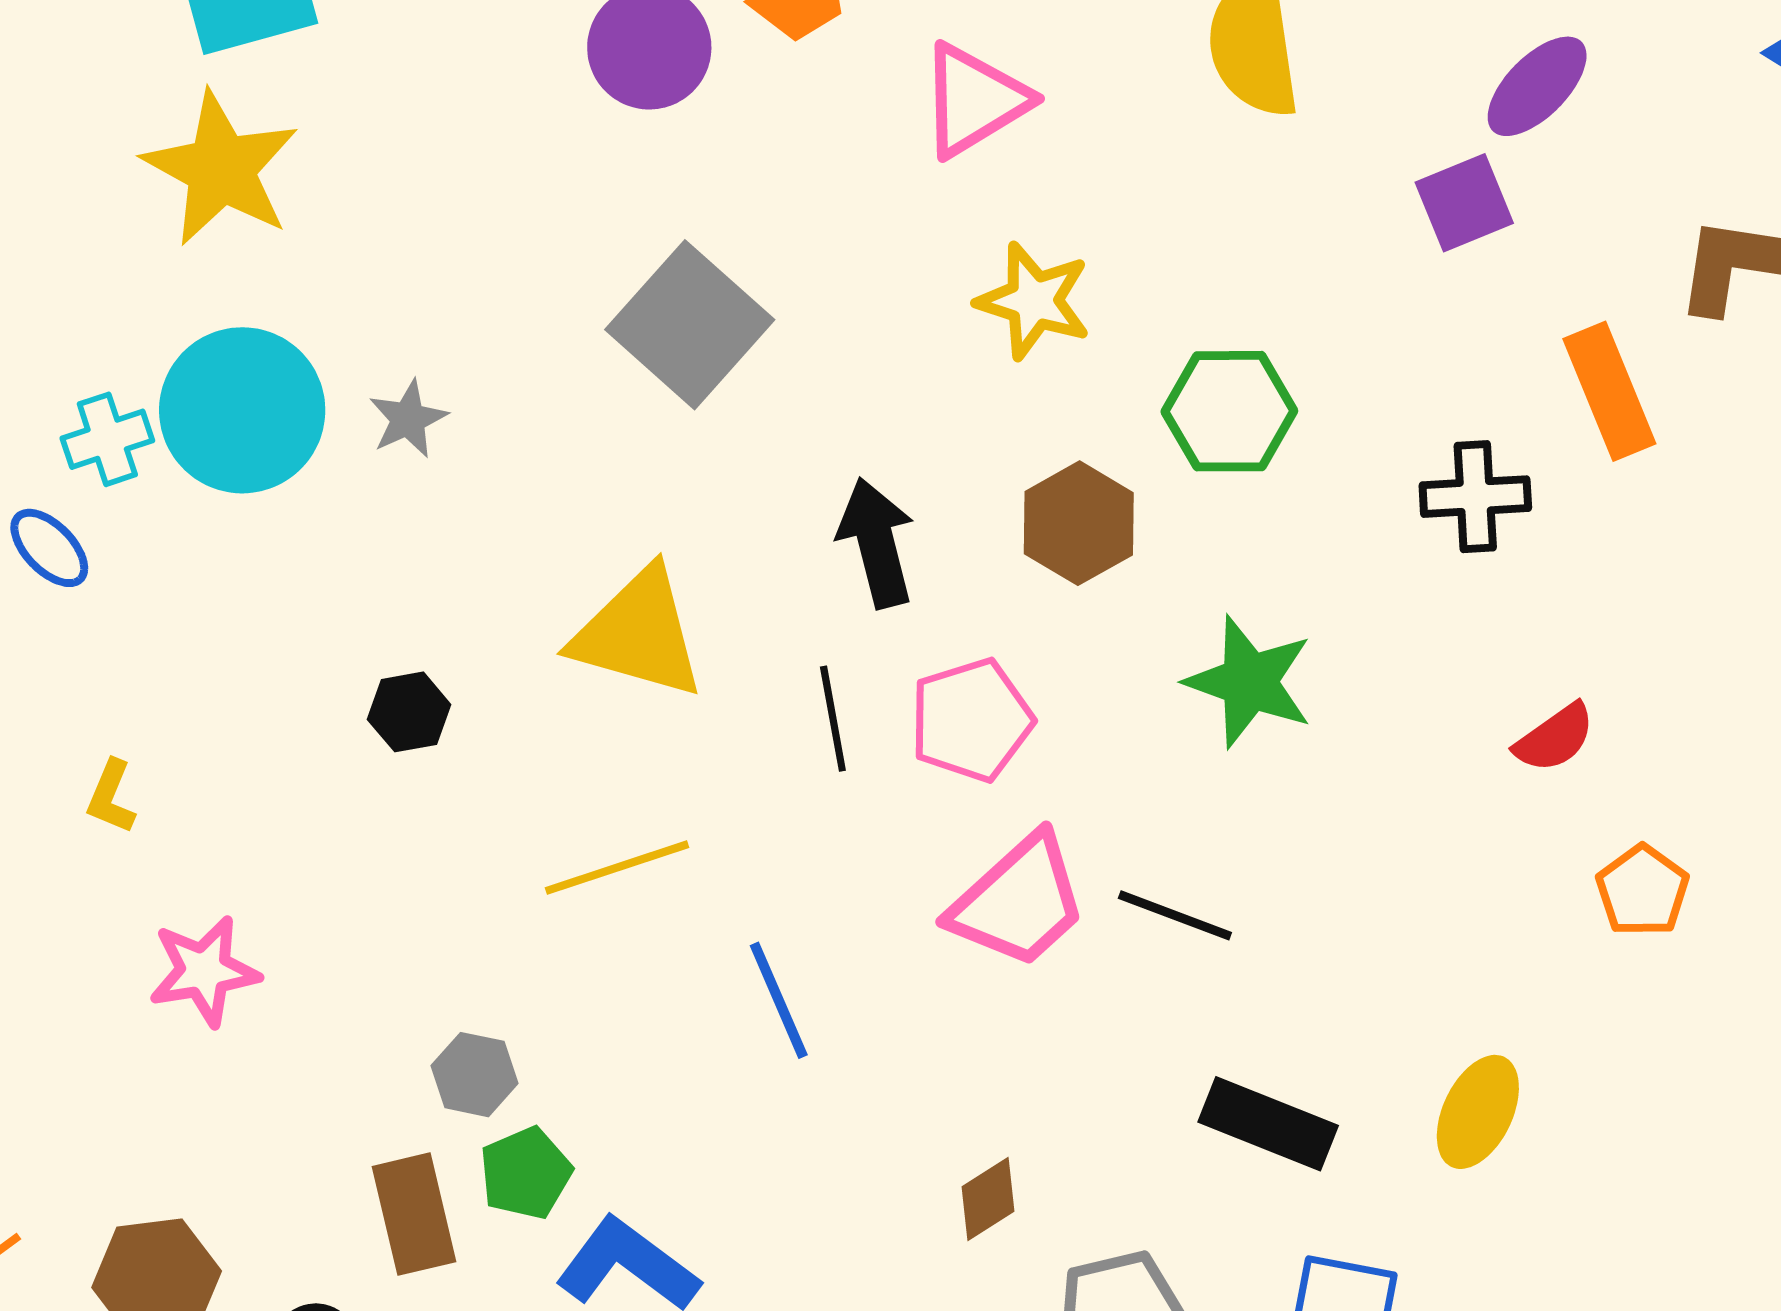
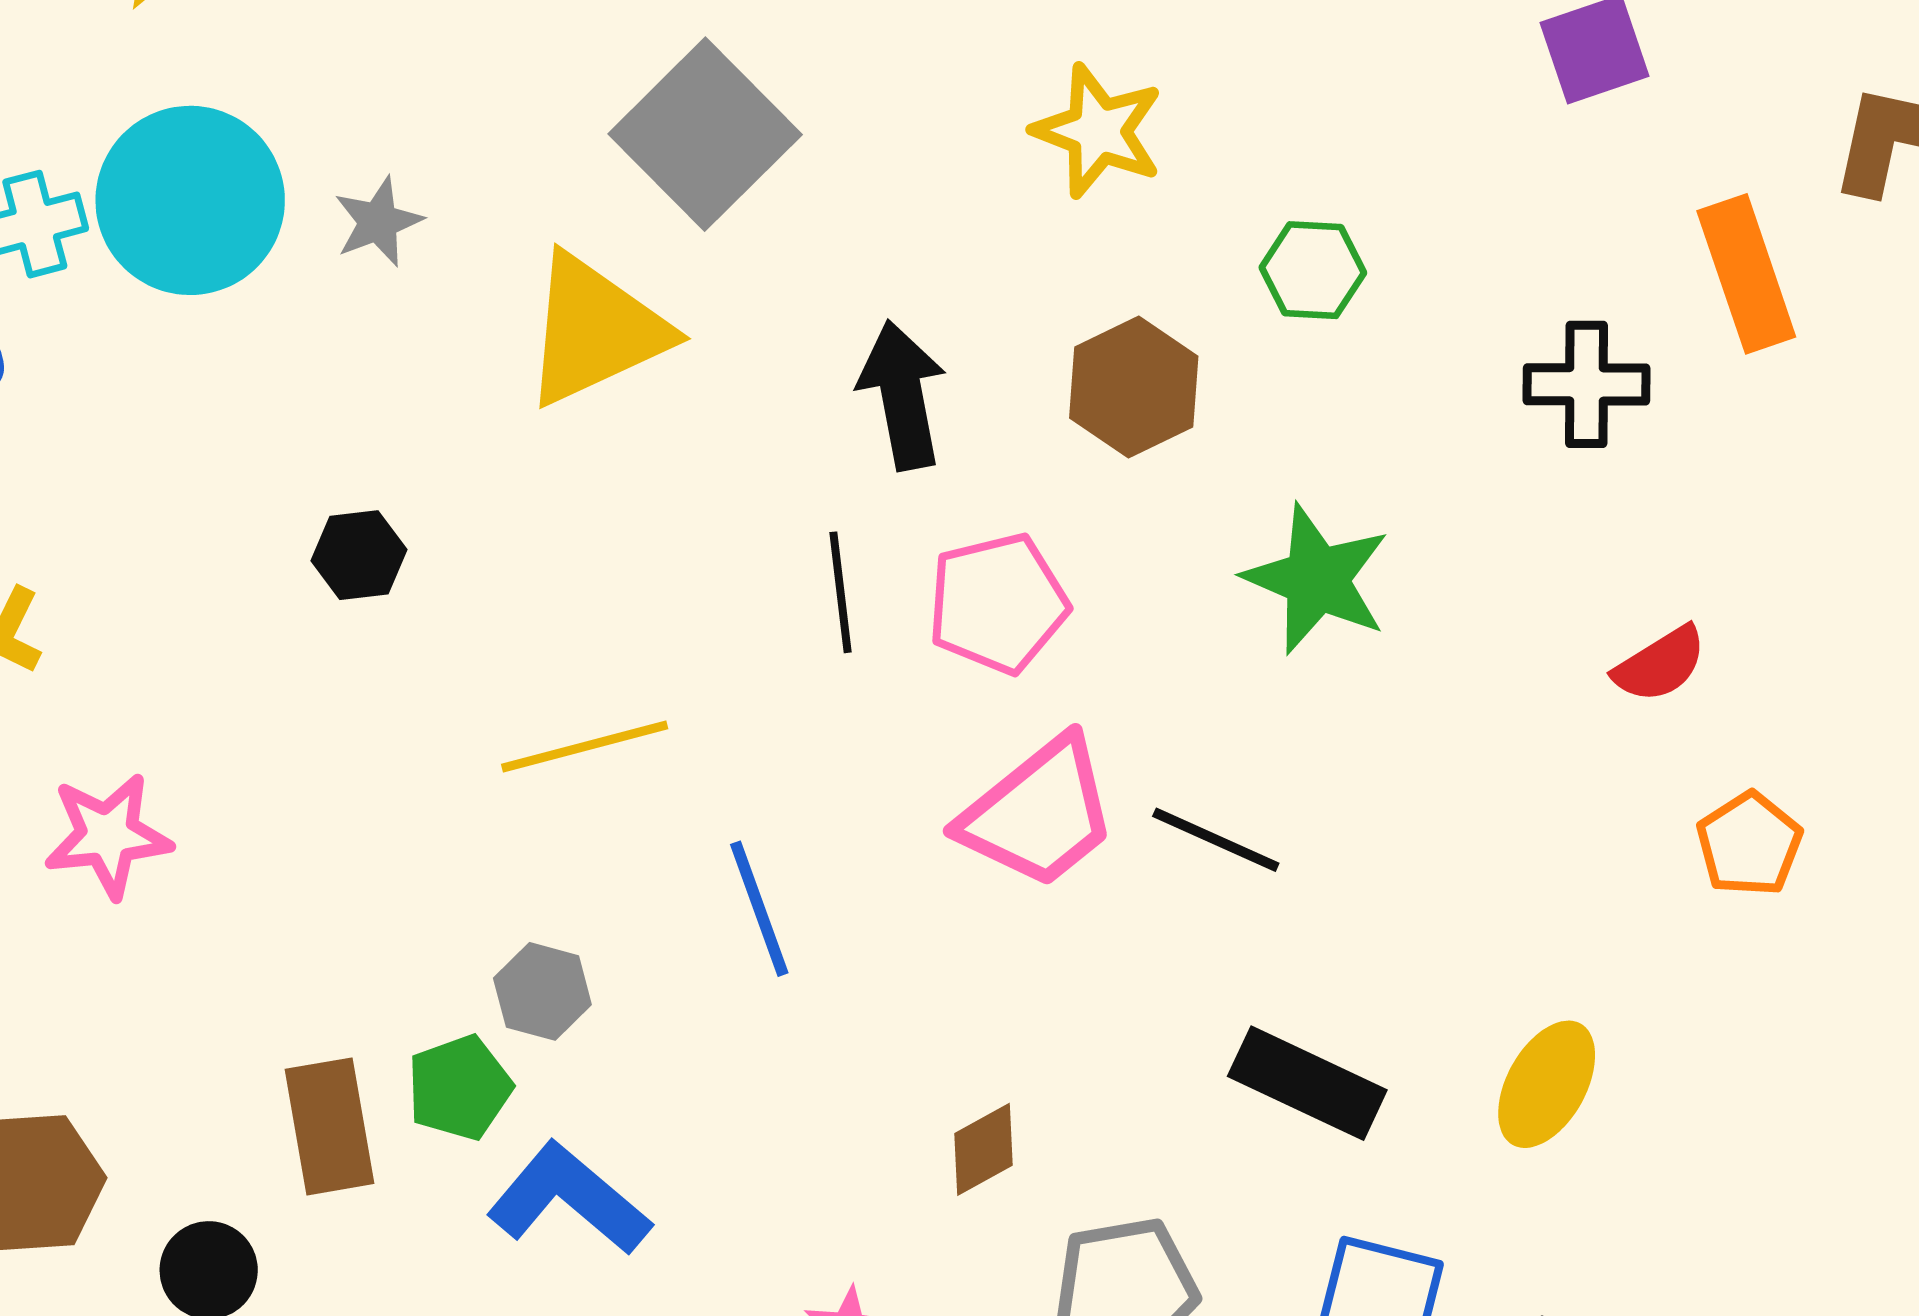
green hexagon: (1229, 411) -> (1313, 270), size x0.7
yellow triangle: (638, 633) -> (595, 330), moved, turned -44
gray hexagon: (475, 1075) -> (542, 991), moved

